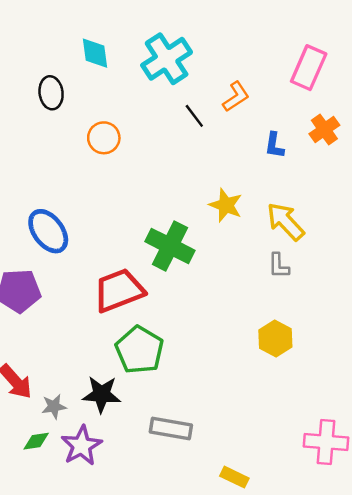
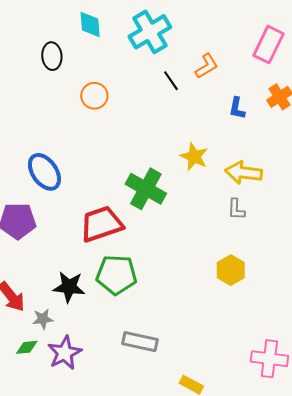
yellow arrow: (285, 222) -> (244, 173), turned -42
green pentagon: (139, 350) -> (117, 275), turned -30
black star: (102, 394) -> (69, 287), moved

